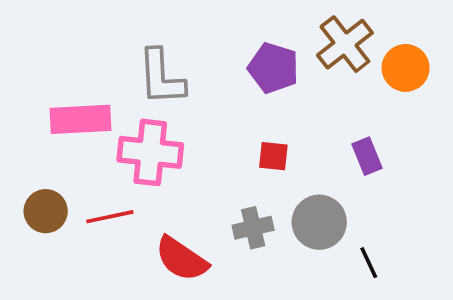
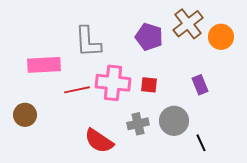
pink cross: (150, 152) -> (113, 83), moved
red line: (110, 217) -> (77, 90), moved

